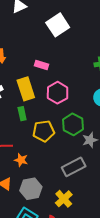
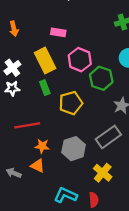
green hexagon: (73, 124) -> (101, 78), moved
orange star: (21, 160) -> (42, 146), moved
gray hexagon: (31, 189) -> (74, 149), moved

